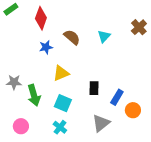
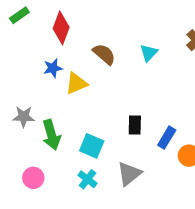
blue star: (46, 47) -> (53, 68), moved
yellow triangle: (61, 73) -> (76, 83), moved
gray triangle: (101, 123) -> (129, 174), moved

